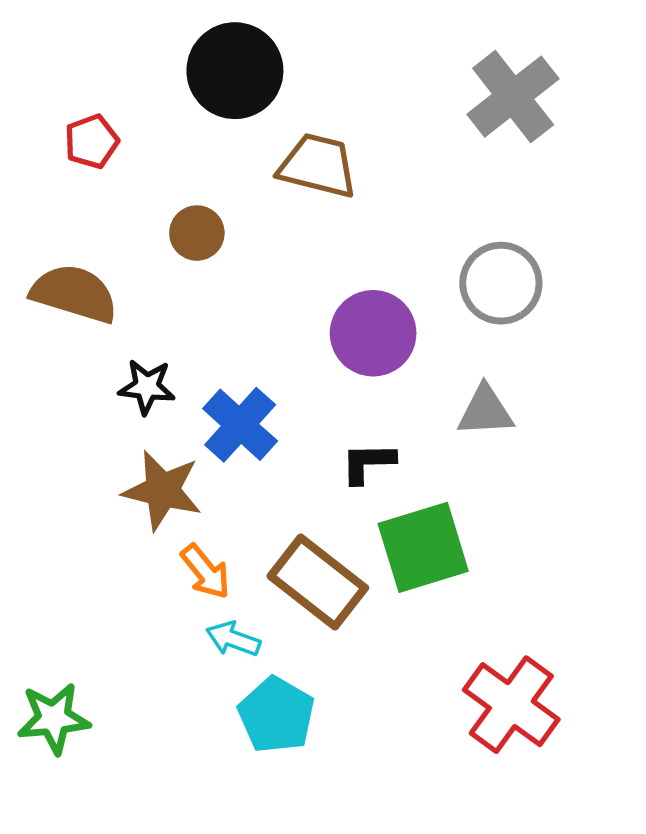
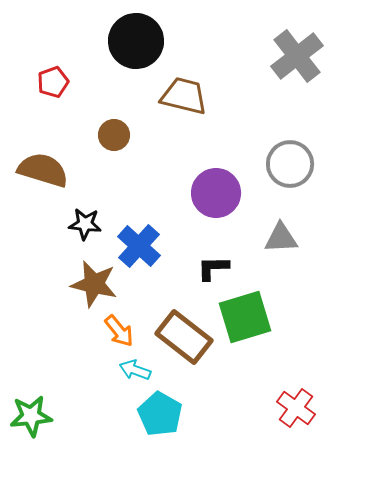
red cross: (511, 705) -> (296, 408), size x0.7

